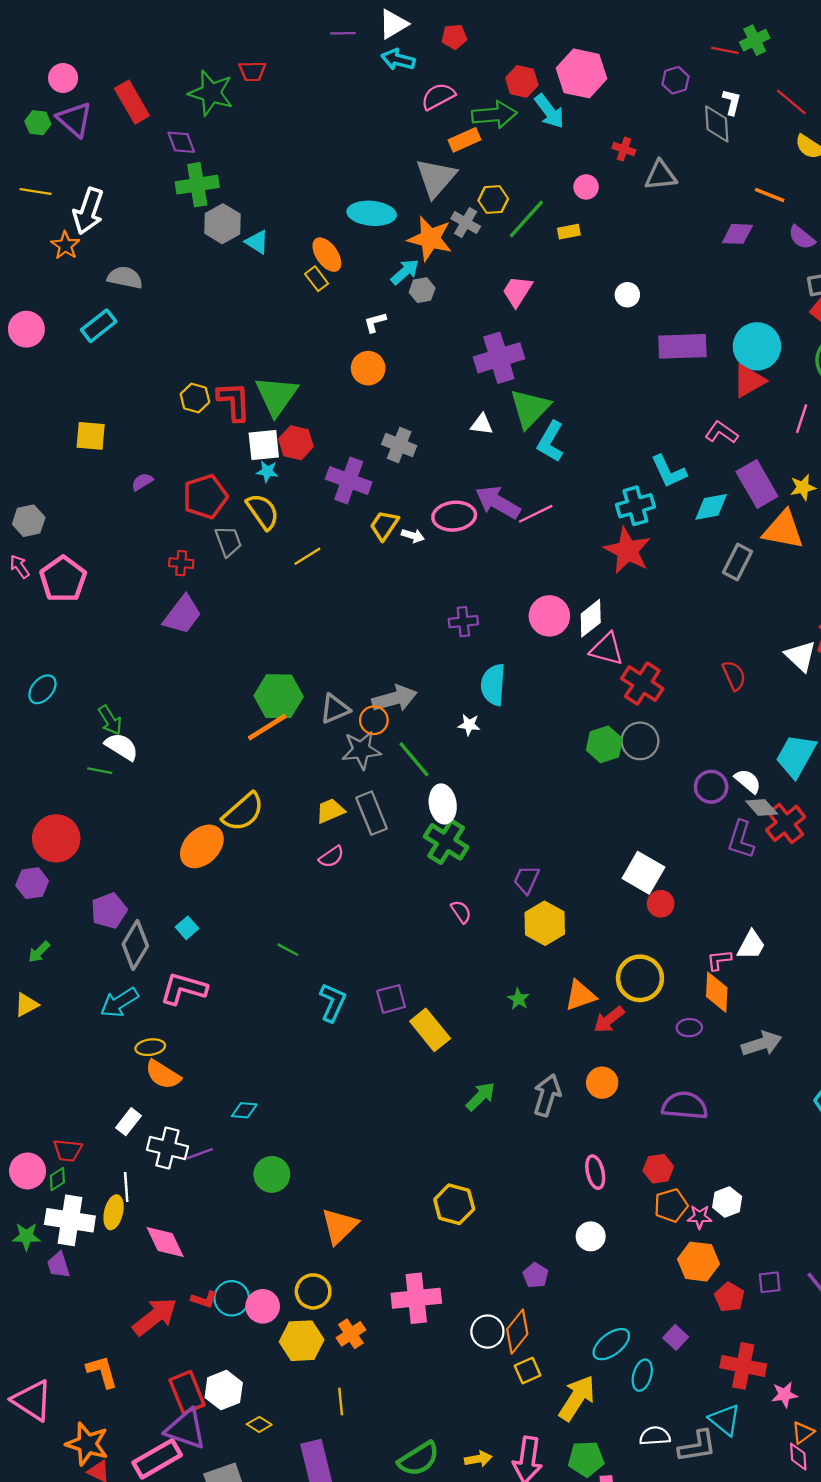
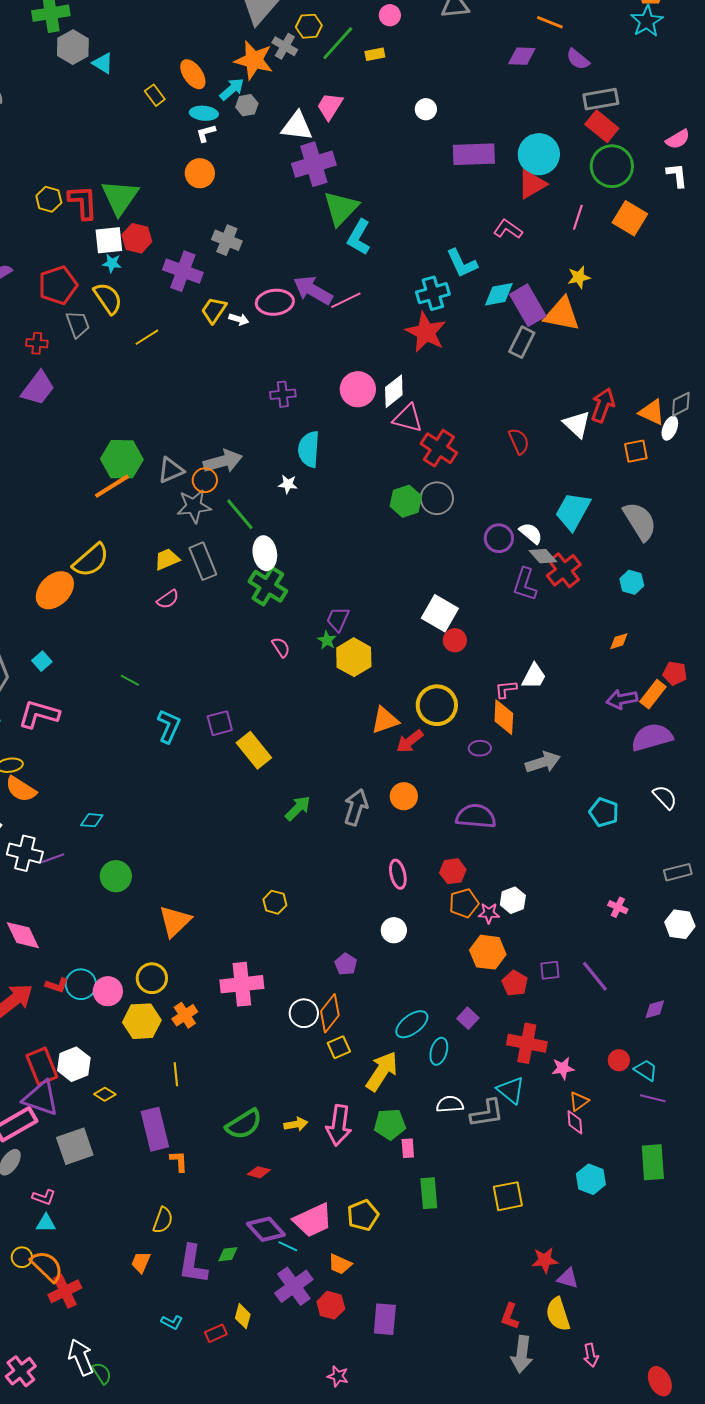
cyan ellipse: (372, 213) -> (204, 113), moved, size x0.7
orange ellipse: (327, 255) -> (193, 74), moved
white triangle: (482, 424) -> (297, 126), moved, size x1.6
purple rectangle: (757, 484) -> (528, 305), moved
green star: (518, 999) -> (327, 640), moved
yellow hexagon: (454, 1204) -> (275, 902), size x0.7

